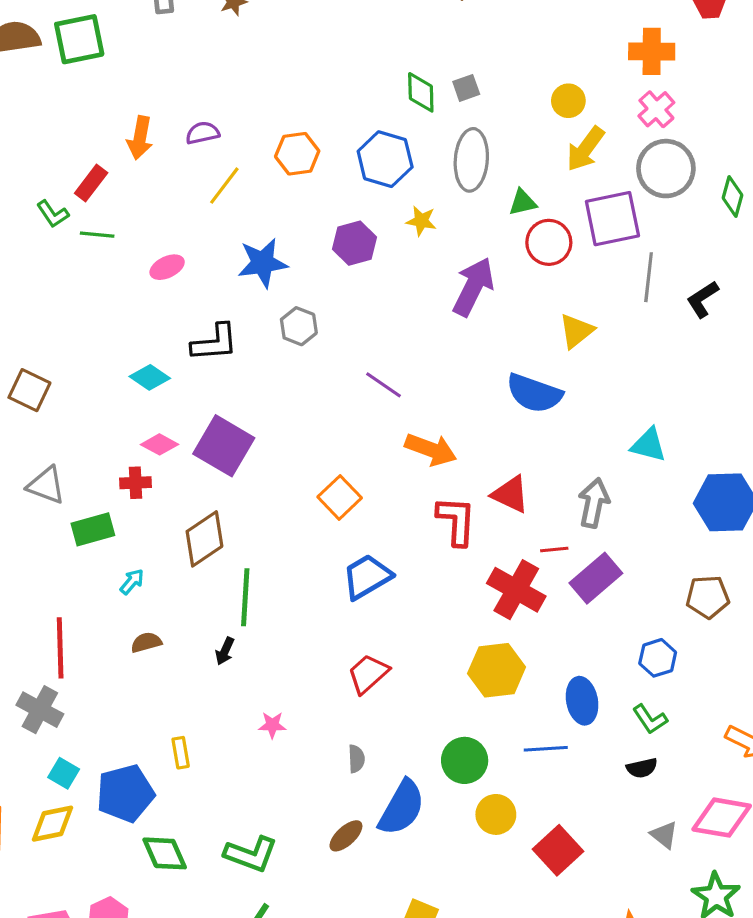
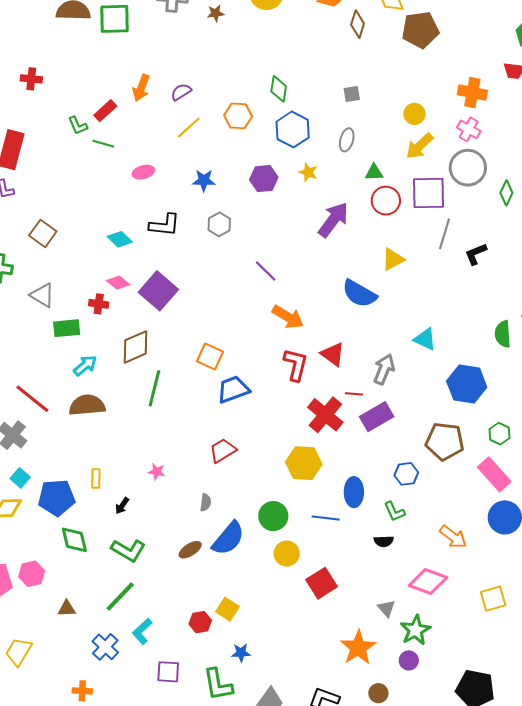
green diamond: (421, 92) -> (279, 89), moved
pink cross: (656, 109) -> (469, 129), turned -30
purple semicircle: (203, 133) -> (181, 92), turned -30
gray ellipse: (471, 160) -> (347, 140), size x0.6
blue star: (263, 263) -> (204, 180), size x0.7
orange square: (340, 497) -> (210, 356), moved, turned -32
cyan arrow: (132, 582) -> (85, 365), size x1.4
brown pentagon: (708, 597) -> (445, 441), size x1.4
brown semicircle: (146, 642) -> (87, 405), size x1.8
red line: (60, 648) -> (32, 399), turned -60
black arrow: (225, 651) -> (122, 506), moved
gray triangle: (664, 835) -> (386, 608), moved

